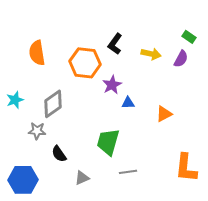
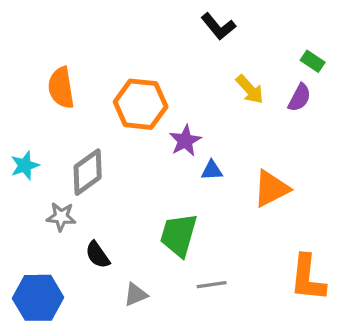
black L-shape: (115, 44) -> (218, 26), moved, turned -75
yellow arrow: (151, 54) -> (250, 89), turned 36
orange triangle: (164, 114) -> (271, 189), size x1.4

